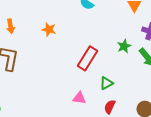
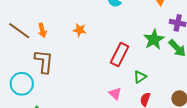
green star: (124, 46) -> (154, 39), size x1.5
pink triangle: (79, 98) -> (115, 94), turned 40

